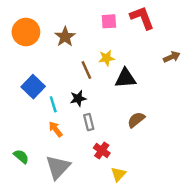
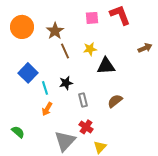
brown line: (86, 70) -> (65, 51), moved
gray rectangle: (89, 122) -> (83, 100), moved
orange arrow: (56, 129) -> (47, 109), turned -112
gray triangle: (58, 167) -> (65, 141), moved

